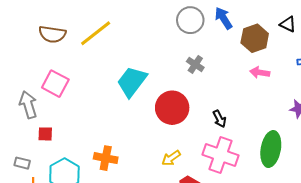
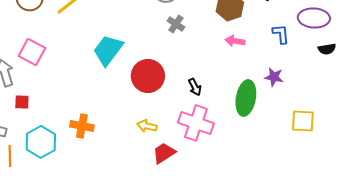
gray cross: (195, 64) -> (176, 24), moved
green ellipse: (271, 149) -> (246, 98), moved
yellow arrow: (171, 158) -> (147, 126), turned 48

